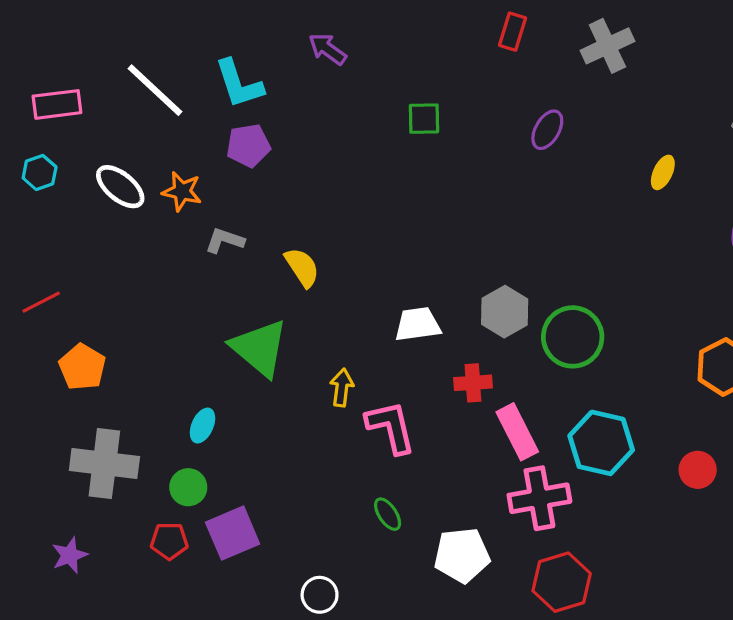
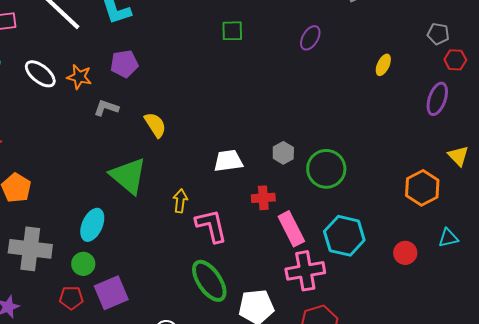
purple pentagon: (248, 146) -> (124, 64), moved
gray hexagon: (505, 312) -> (283, 153), size x0.7
cyan ellipse: (202, 426) -> (92, 225), size x1.5
green ellipse: (388, 514) -> (209, 281), size x2.0

